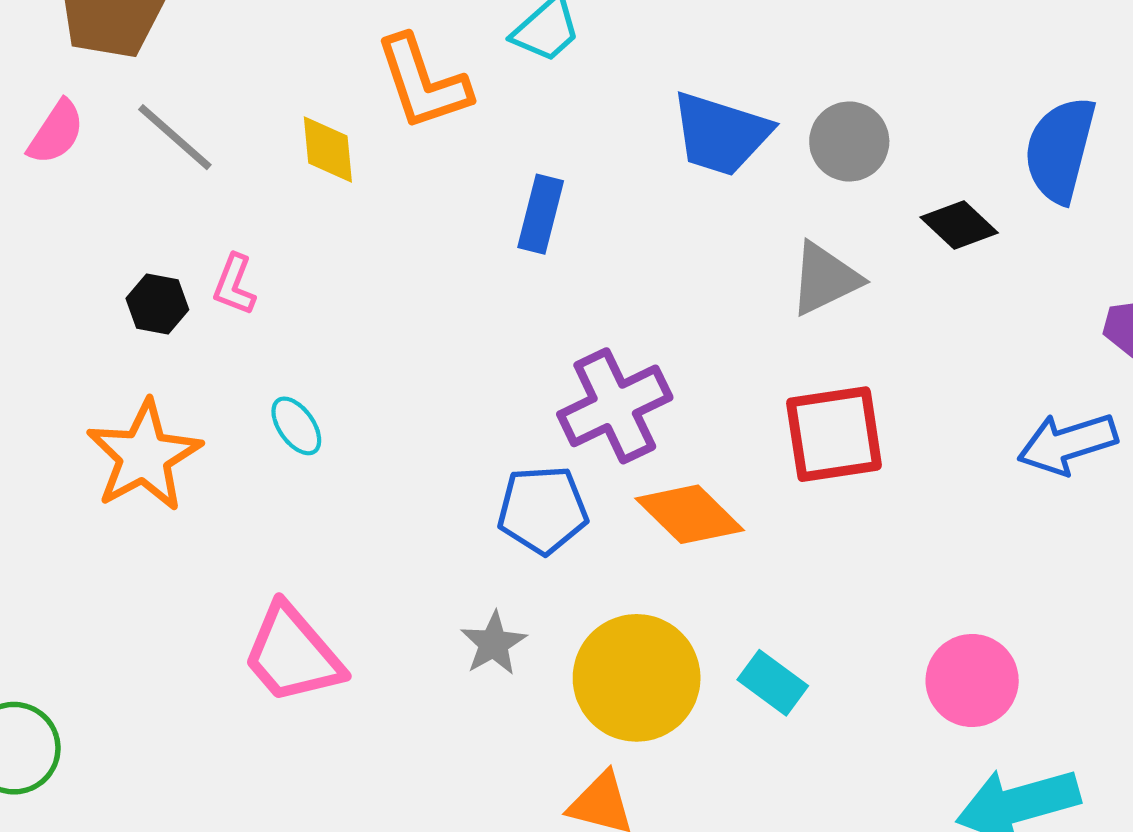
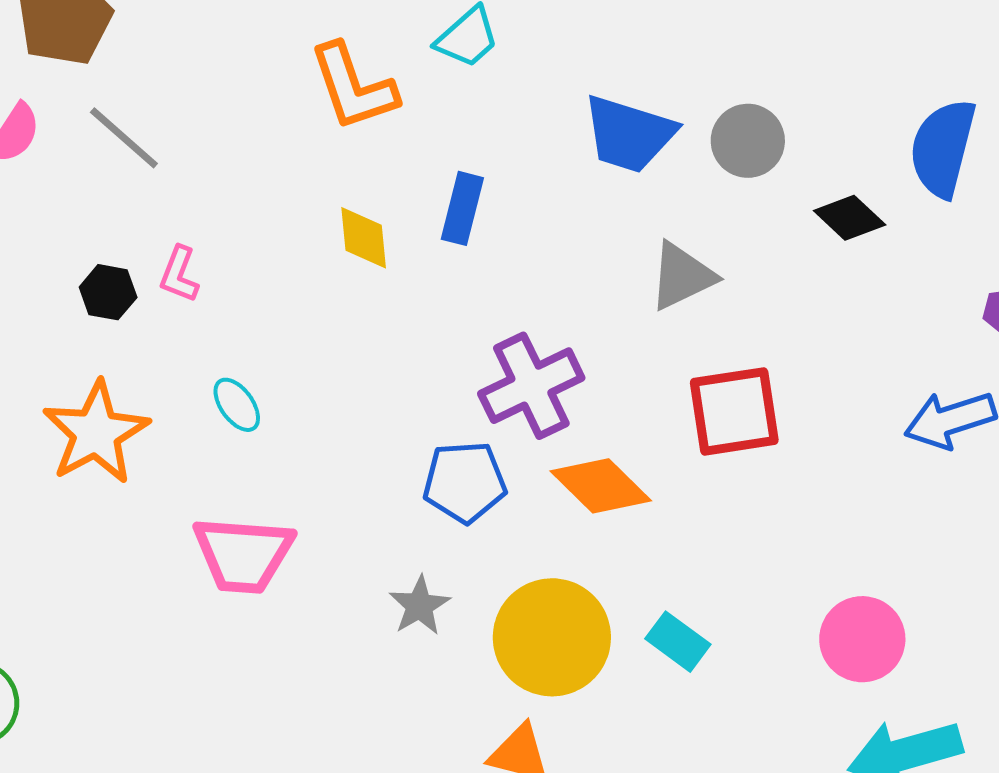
yellow diamond: (328, 150) -> (364, 238), moved
gray triangle: (825, 279) -> (682, 276), moved
pink trapezoid: (293, 654) -> (243, 554), moved, turned -45

